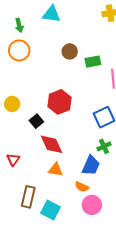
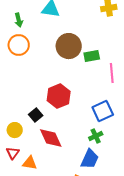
brown circle: (70, 51) -> (69, 46), size x1.6
yellow circle: (12, 104) -> (15, 130), moved
green cross: (104, 146) -> (96, 136), moved
orange triangle: (56, 170) -> (30, 163), moved

